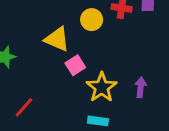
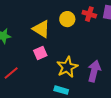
pink square: (75, 65) -> (40, 53), moved
purple arrow: (141, 87) -> (94, 71), size x1.5

